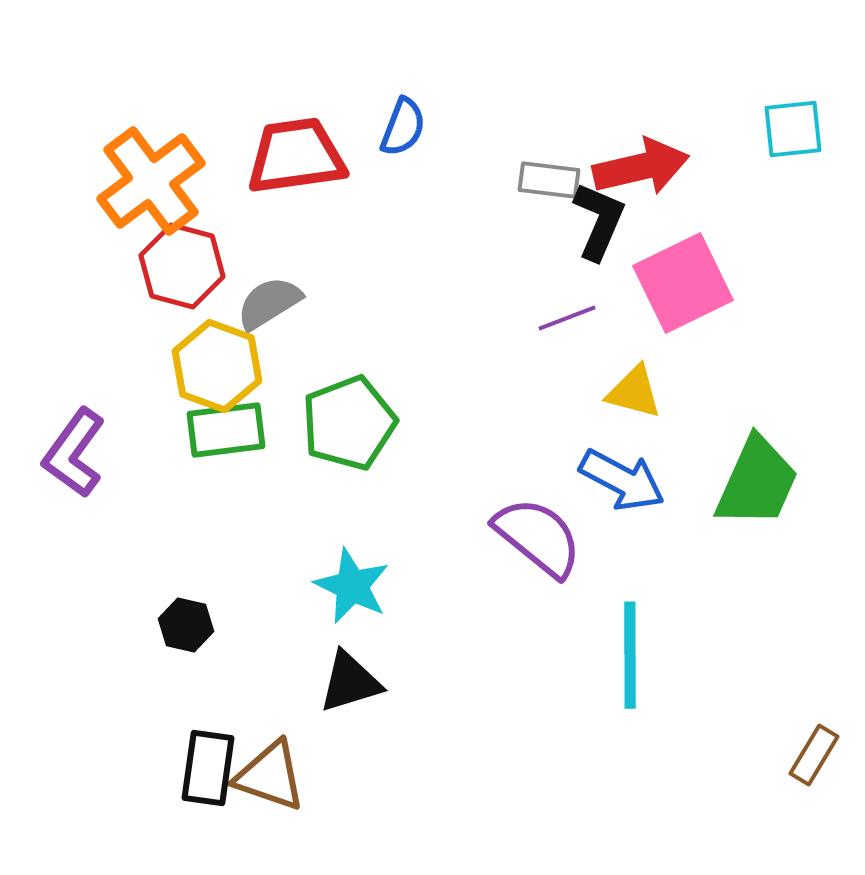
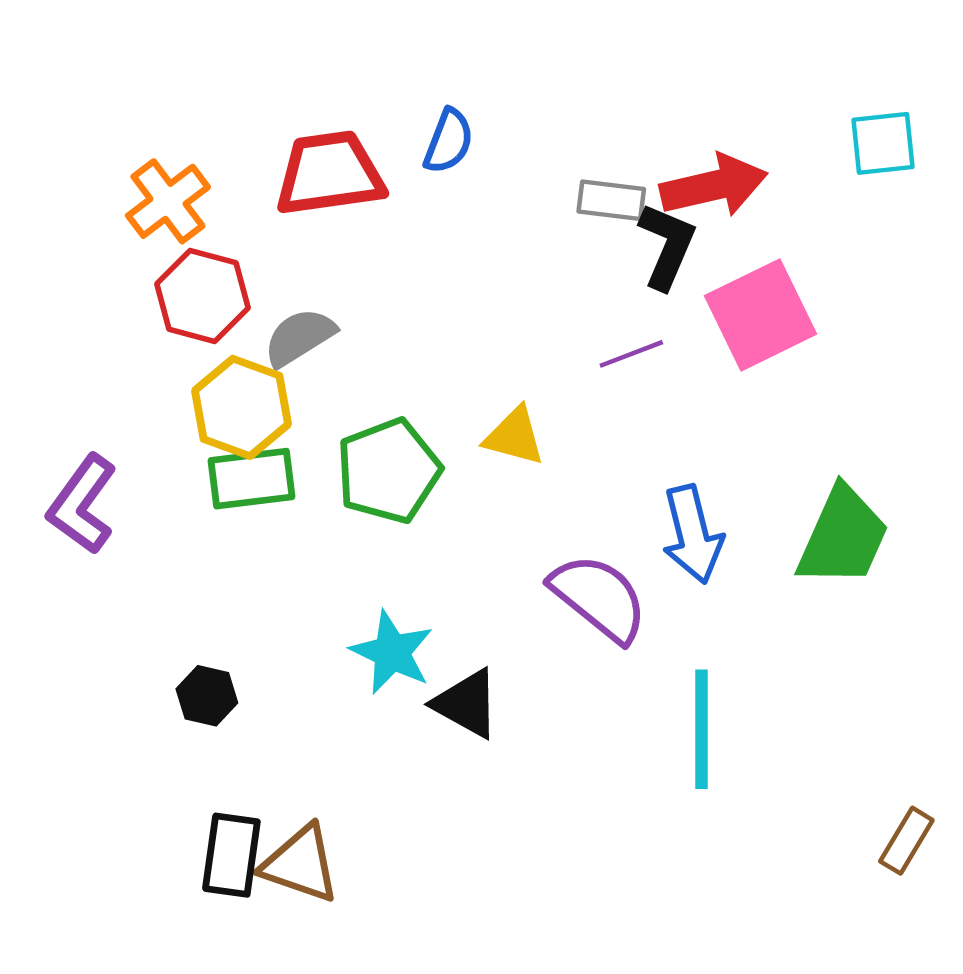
orange cross: (151, 181) -> (168, 201), size x0.7
yellow triangle: (634, 392) -> (514, 436), moved
blue arrow: (622, 480) -> (693, 534), turned 48
black triangle: (350, 682) -> (466, 704), moved, turned 46

